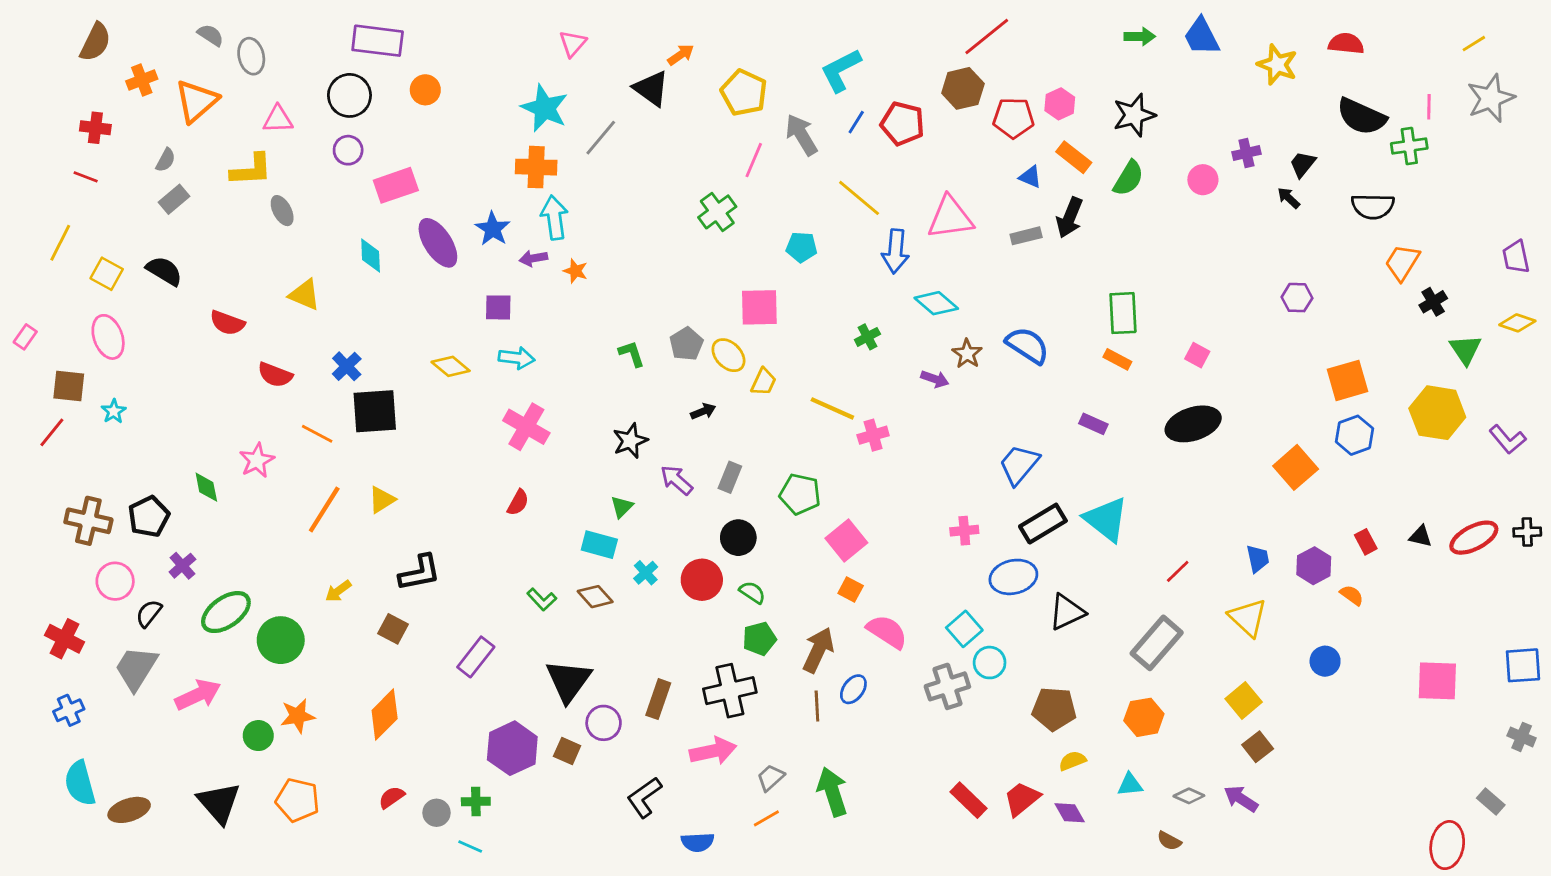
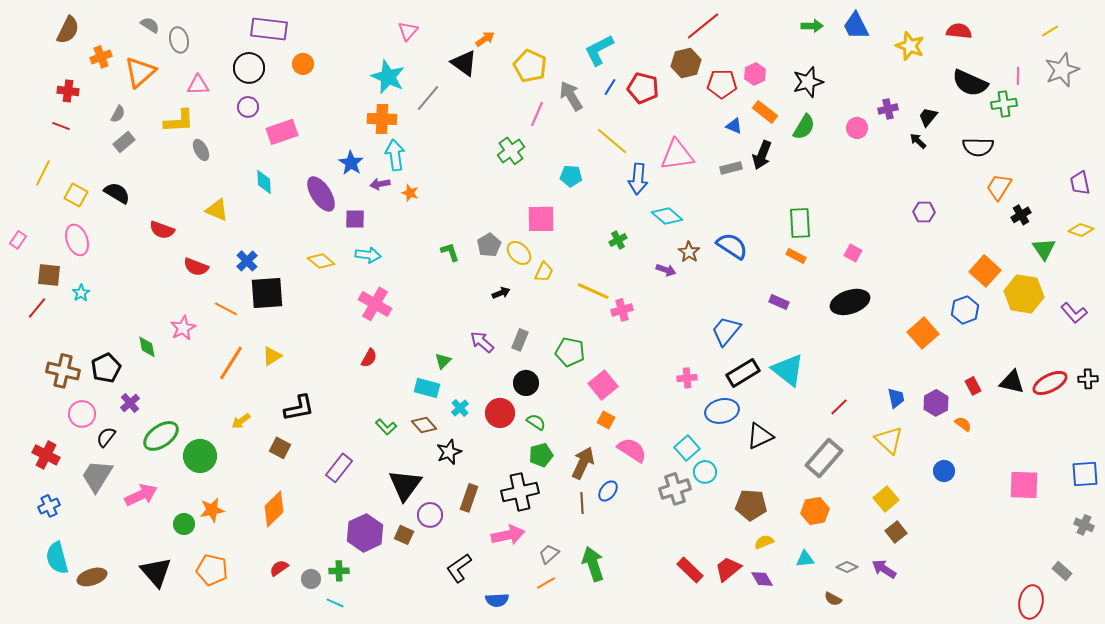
purple ellipse: (438, 243) -> (321, 194), moved
orange square: (1348, 380) -> (985, 271), moved, turned -32
black star: (630, 441) -> (449, 452), moved
black triangle: (1421, 536) -> (1012, 382), size x1.5

